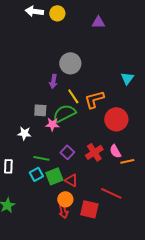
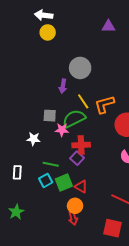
yellow circle: (57, 13) -> (48, 32), moved
red cross: (94, 152) -> (81, 145), moved, turned 30
red square: (89, 209) -> (113, 228), moved

